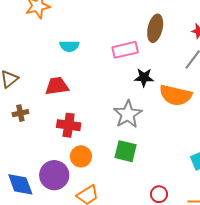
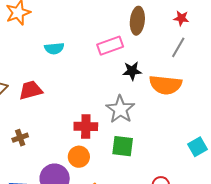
red trapezoid: (57, 86) -> (31, 90), moved
brown cross: (20, 113) -> (20, 138), moved
red cross: (69, 125) -> (86, 126), moved

